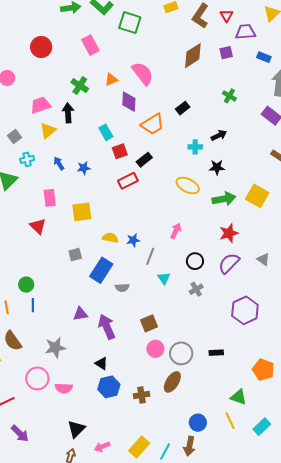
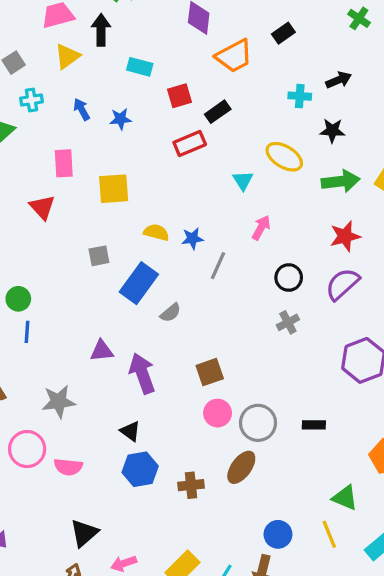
cyan rectangle: (106, 132) -> (140, 67), moved, turned -49
cyan triangle: (164, 278) -> (243, 180), moved
gray semicircle: (122, 288) -> (171, 313), turned -40

